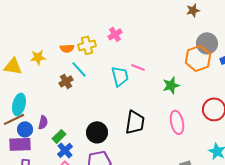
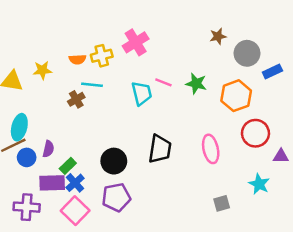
brown star: (193, 10) -> (218, 36), moved
pink cross: (115, 34) -> (136, 42), size x1.5
orange hexagon: (198, 58) -> (236, 96), moved
cyan line: (79, 69) -> (92, 85), turned -42
green star: (171, 85) -> (196, 84), moved, turned 30
purple rectangle: (20, 144) -> (52, 183), moved

